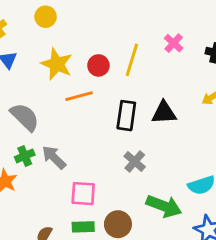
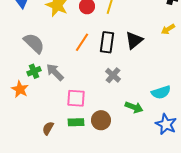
orange line: (79, 96) -> (82, 42), moved, turned -42
black triangle: (164, 113) -> (134, 40), turned -36
green arrow: (164, 206) -> (134, 107), size x0.7

